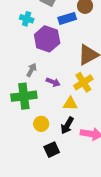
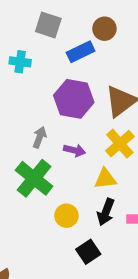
purple hexagon: (47, 39) -> (74, 99), moved
green cross: (24, 96) -> (34, 178), turned -35

